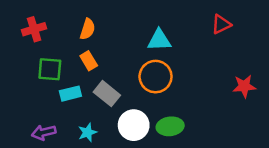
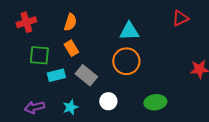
white circle: (134, 125) -> (108, 101), size x0.7
green ellipse: (170, 126) -> (155, 102), moved

